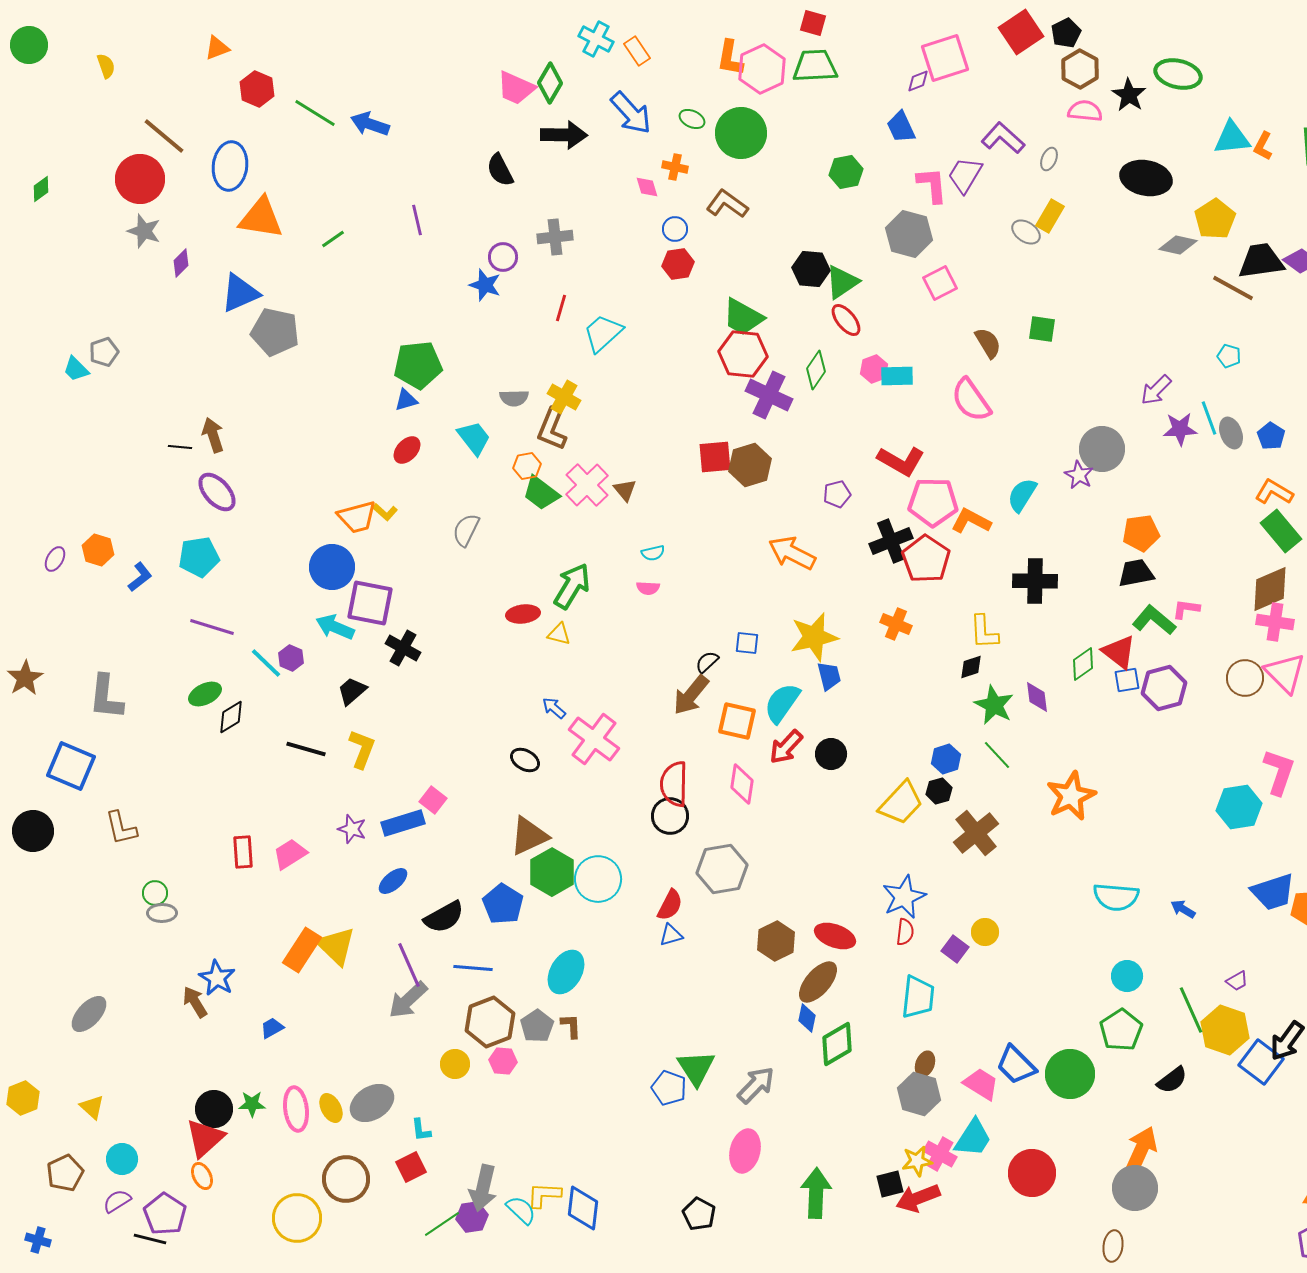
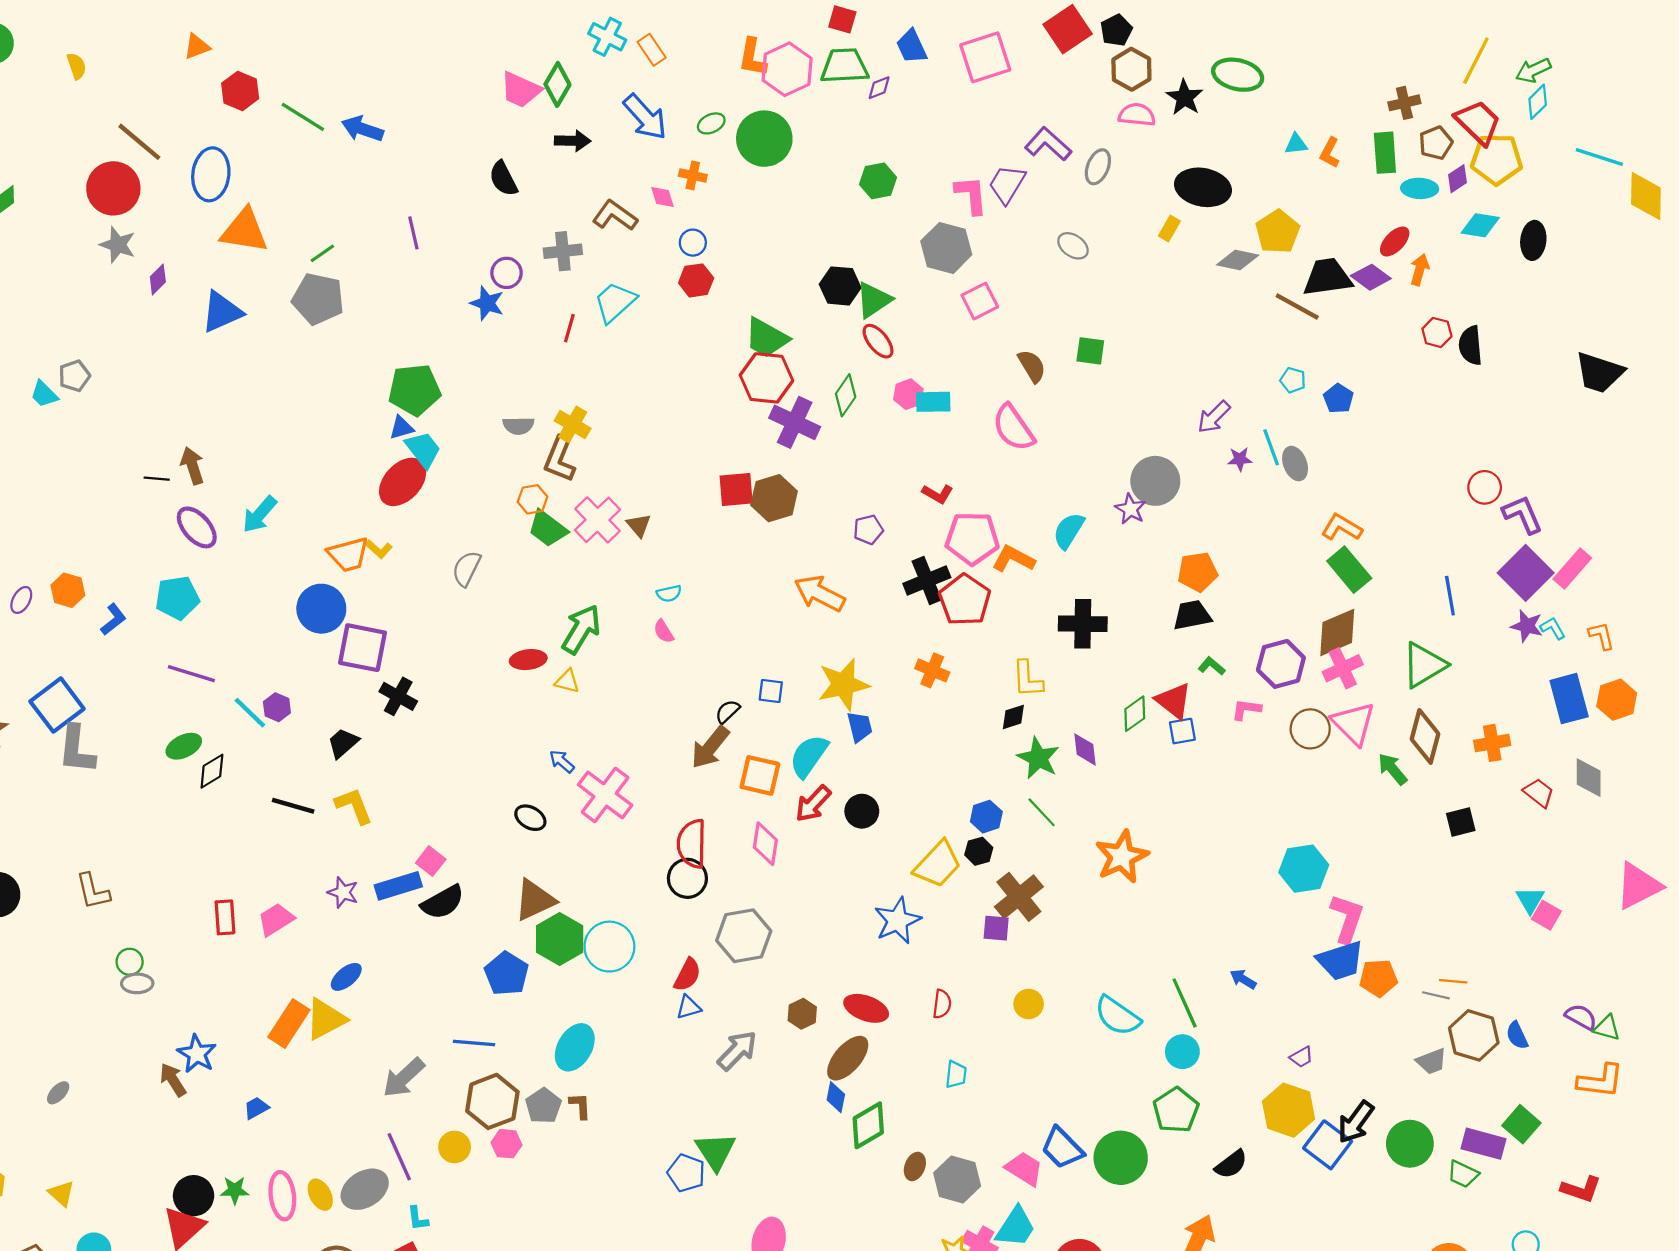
purple diamond: (918, 81) -> (879, 88), moved
green ellipse: (692, 119) -> (711, 123), turned -50
blue trapezoid: (901, 127) -> (912, 47), moved
black arrow: (564, 135) -> (573, 141), size x0.7
cyan triangle: (1232, 138) -> (1296, 144), size x0.6
gray ellipse: (1049, 159) -> (1098, 167), size x1.4
brown L-shape: (727, 204) -> (615, 215), moved
yellow rectangle: (1050, 216) -> (1169, 228), moved, size x0.7
gray pentagon: (275, 332) -> (318, 299), moved
cyan trapezoid: (603, 333) -> (615, 302), moved
purple star: (1180, 429) -> (1240, 459), size x0.7
blue pentagon: (1271, 436) -> (1338, 399), moved
cyan trapezoid: (474, 438) -> (423, 449), moved
red ellipse: (407, 450) -> (403, 482), size x1.6
red L-shape: (901, 461) -> (938, 494), size x0.6
pink semicircle: (648, 588) -> (664, 631), turned 55
pink L-shape: (1186, 609) -> (1246, 709), moved
green L-shape: (1154, 620) -> (1212, 666), size x0.6
pink cross: (1275, 622) -> (1343, 668), turned -33
cyan arrow: (335, 627) -> (260, 514), moved, turned -72
purple hexagon: (1164, 688) -> (1281, 664), moved
yellow L-shape: (362, 749) -> (354, 806), turned -42
blue square: (71, 766) -> (57, 705), moved, turned 30
pink L-shape: (1279, 772) -> (1347, 918), moved
blue ellipse: (393, 881) -> (346, 977), moved
blue star: (904, 897) -> (898, 921), moved
cyan semicircle: (1116, 897) -> (1117, 1016), moved, turned 30
black semicircle: (444, 917) -> (443, 902), moved
brown hexagon: (776, 941) -> (802, 1014), size x0.7
yellow triangle: (336, 946) -> (326, 1019), turned 48
purple square: (955, 949) -> (996, 928), moved, turned -32
purple line: (409, 965) -> (399, 1157), moved
cyan trapezoid: (918, 997) -> (956, 1074), size x0.6
green line: (1191, 1010) -> (1185, 1003), moved
gray ellipse: (89, 1014) -> (58, 1093), size x0.6
brown ellipse: (925, 1064) -> (915, 1166), moved
gray arrow: (756, 1085) -> (737, 1051), moved

